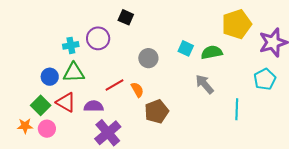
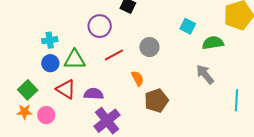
cyan cross: (71, 45) -> (50, 40), moved
cyan square: (186, 48) -> (188, 26), moved
red line: (114, 85) -> (114, 55), moved
green square: (41, 105) -> (28, 90), moved

